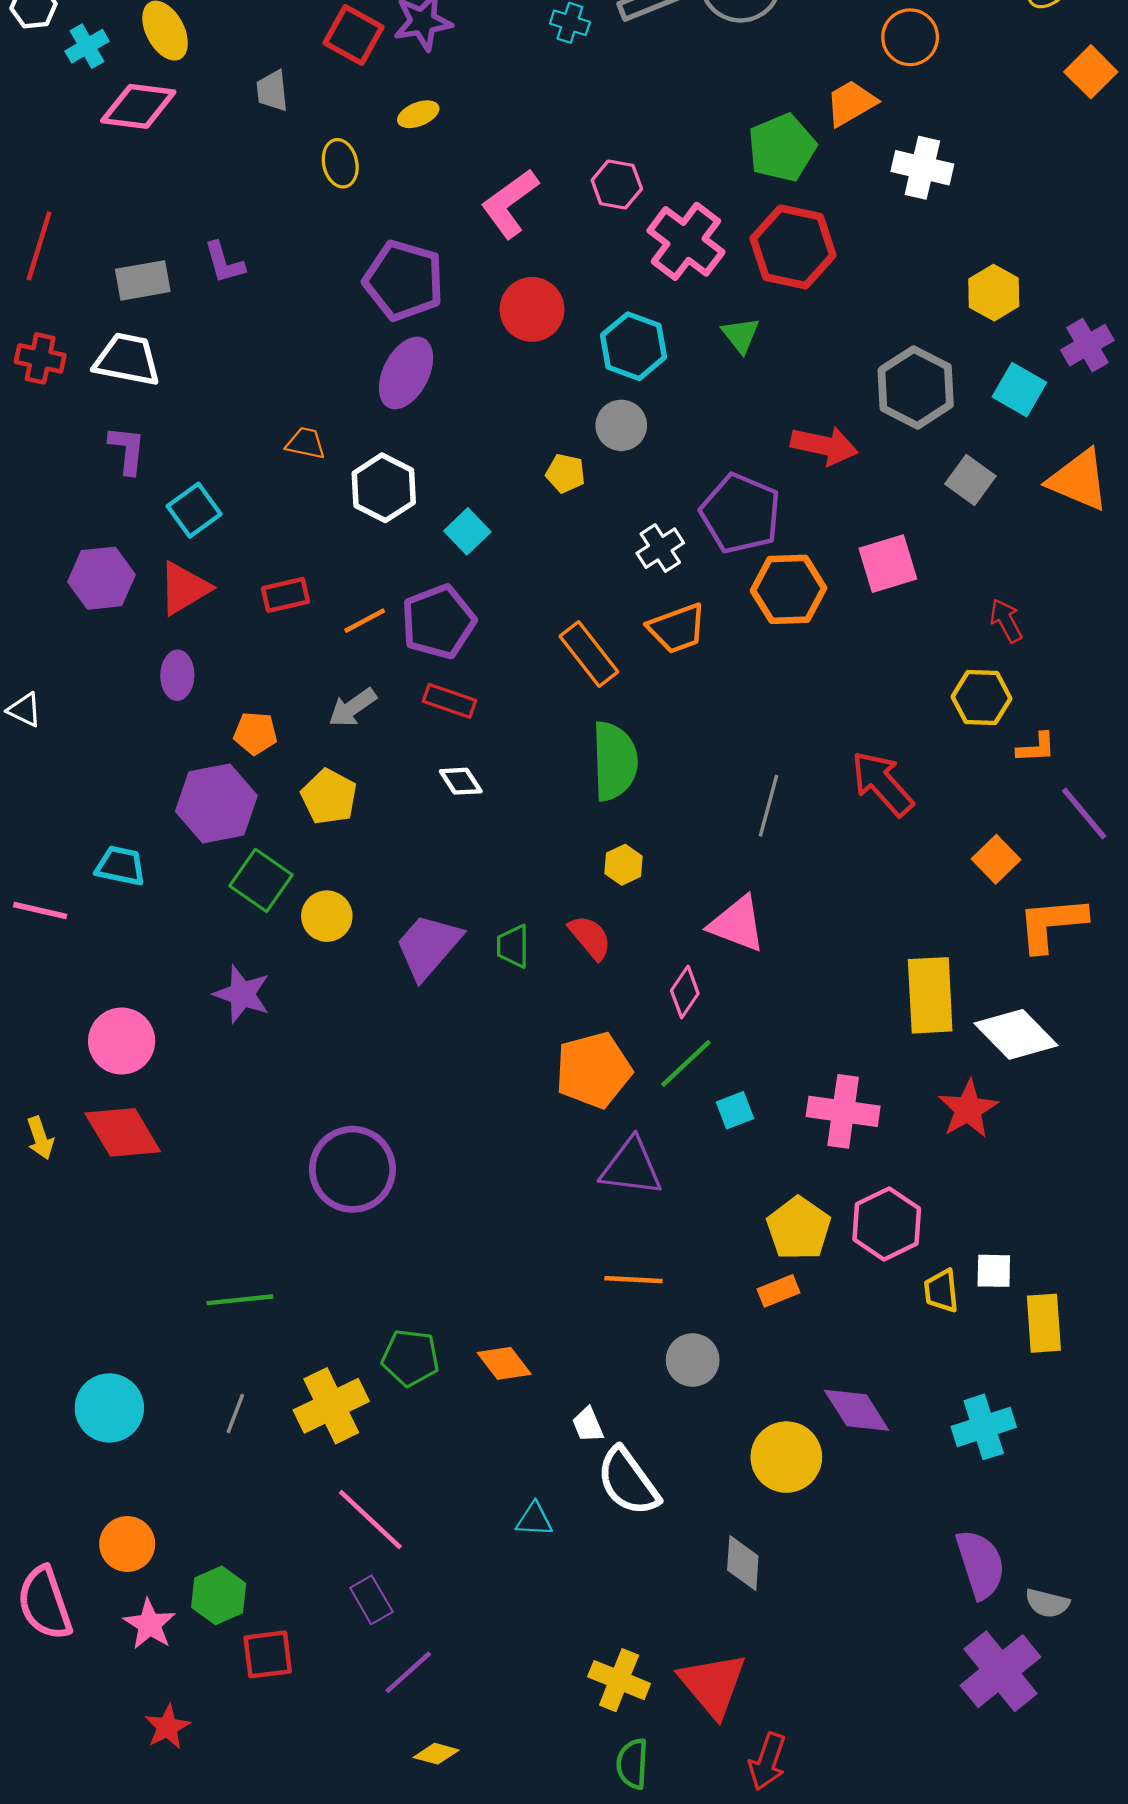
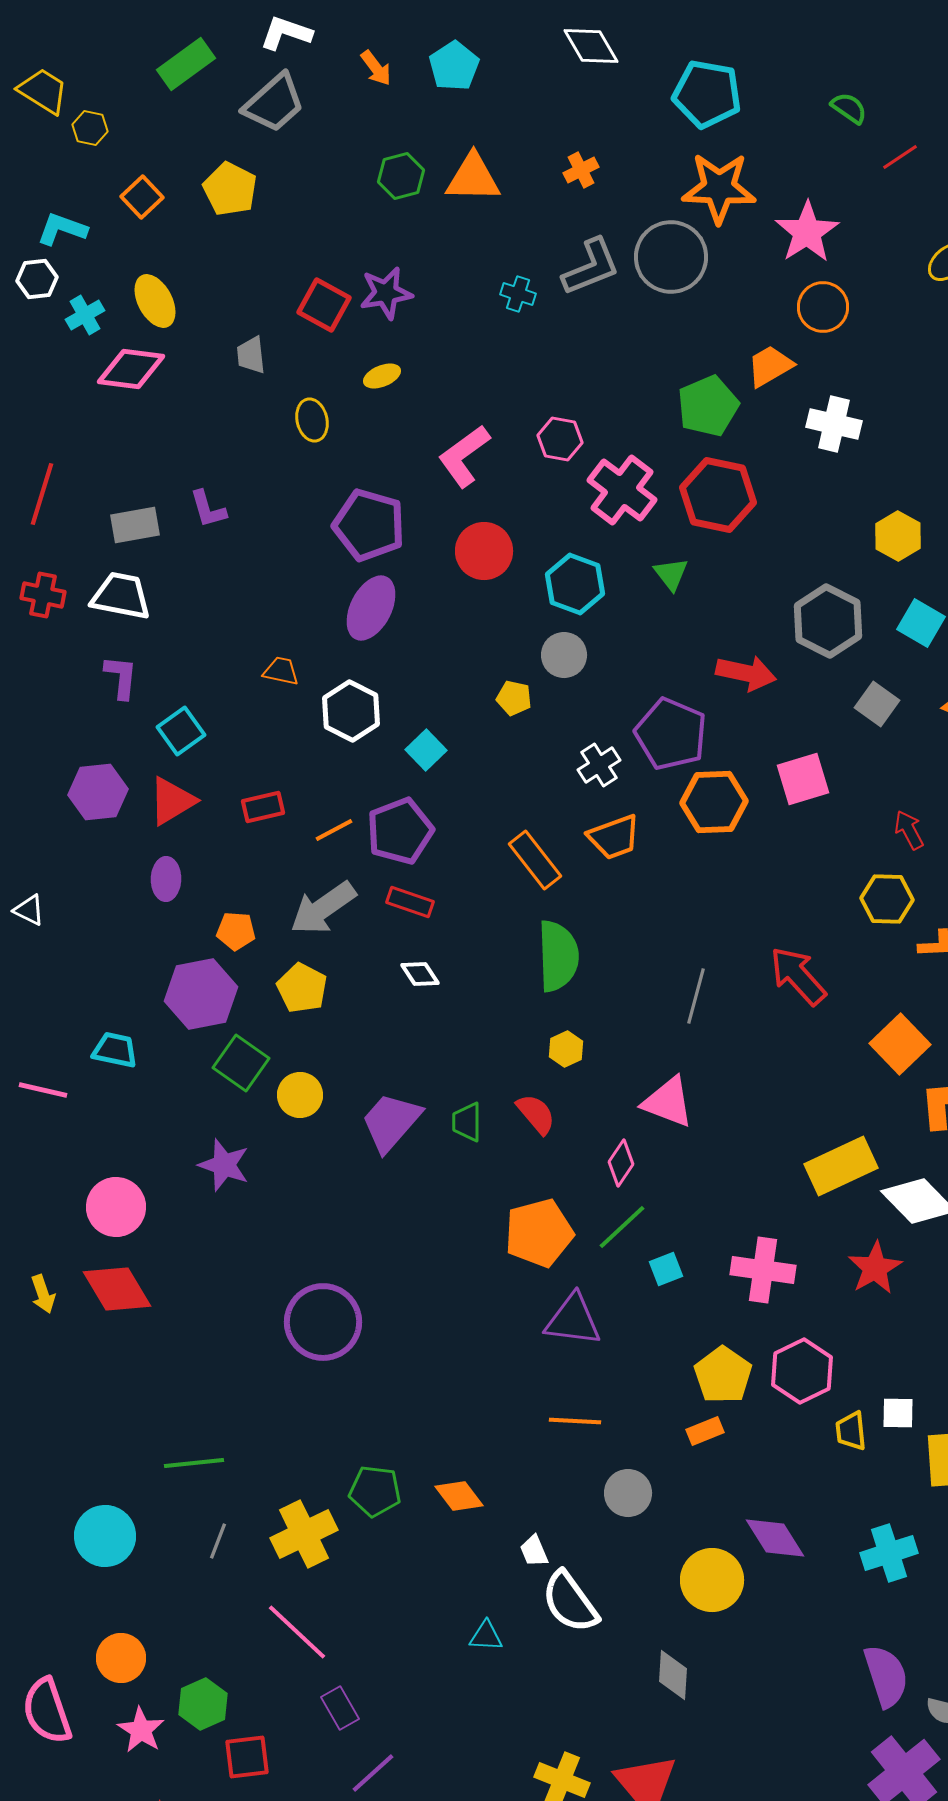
gray arrow: (352, 708) -> (323, 908), size x1.5
orange square: (996, 859) -> (900, 1044), size x1.4
yellow rectangle: (930, 995) -> (841, 1166), turned 68
green line: (240, 1300) -> (194, 1463), moved
pink line: (370, 1519) -> (297, 1632), moved

